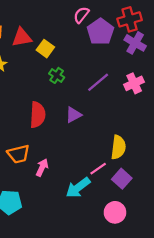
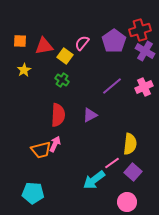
pink semicircle: (81, 15) -> (82, 43), moved
green cross: (57, 75) -> (62, 80), moved
pink arrow: (42, 167) -> (55, 144), moved

